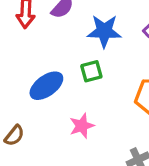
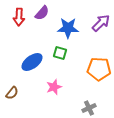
green square: (91, 71) -> (60, 53), turned 32

